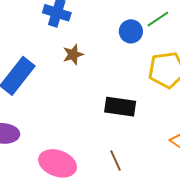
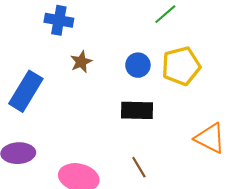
blue circle: (131, 31) -> (138, 65), moved

